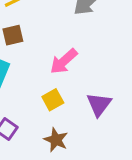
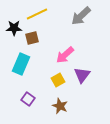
purple triangle: (99, 104) -> (82, 75), moved

